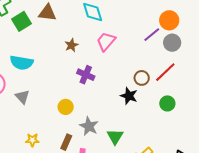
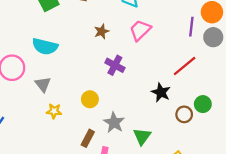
purple line: (152, 35) -> (191, 27), turned -48
red line: (165, 72) -> (185, 66), moved
brown circle: (142, 78) -> (184, 114), moved
yellow star: (32, 140) -> (54, 111), moved

